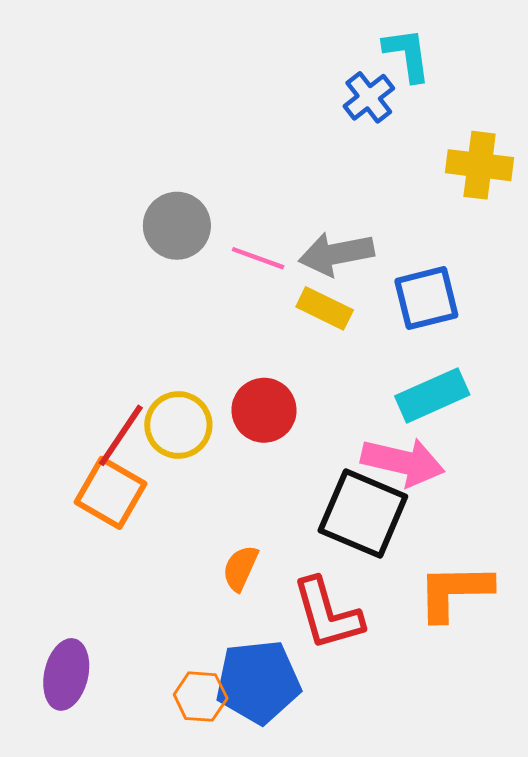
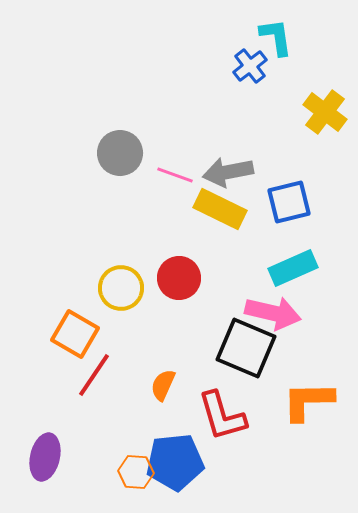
yellow cross: (480, 165) -> (325, 112), turned 30
yellow rectangle: (325, 308) -> (220, 209), size x1.4
red line: (121, 435) -> (94, 375), moved

